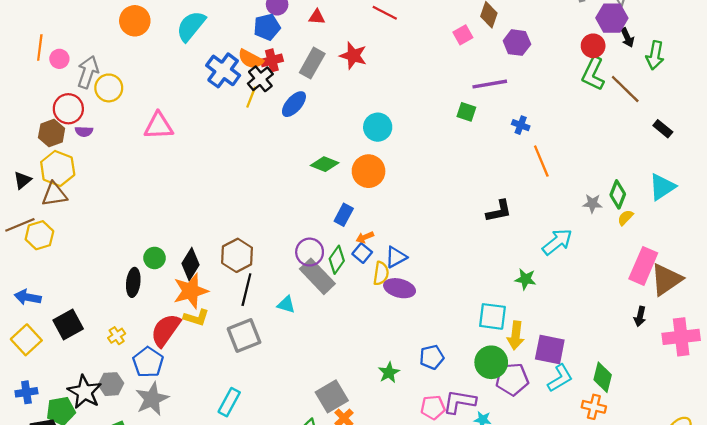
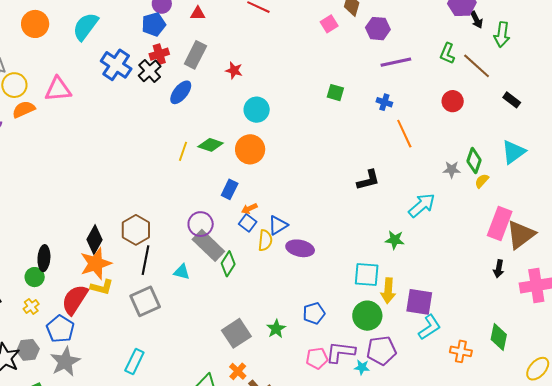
red circle: (593, 46) -> (453, 101), moved
red star: (353, 56) -> (234, 70), moved, size x0.7
orange semicircle: (251, 59) -> (24, 109), moved, turned 130
green L-shape: (593, 74) -> (447, 53), size x0.7
purple line: (490, 84) -> (396, 62), moved
yellow line: (251, 97) -> (183, 151), moved
pink triangle: (159, 126) -> (58, 89), moved
green circle: (154, 258) -> (35, 277), moved
green diamond: (337, 260) -> (228, 264), moved
purple ellipse: (400, 288) -> (300, 248), moved
green diamond: (603, 377) -> (499, 337), moved
purple pentagon: (512, 379) -> (381, 350), moved
gray square: (332, 396) -> (236, 333), moved

